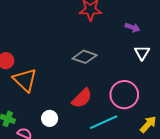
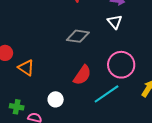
white triangle: (142, 53) -> (115, 22), moved
orange triangle: (25, 80) -> (26, 68), size x0.7

